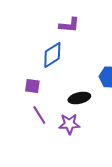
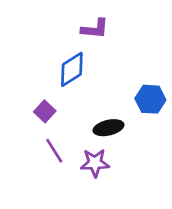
purple square: (32, 86) -> (45, 111), turned 35

